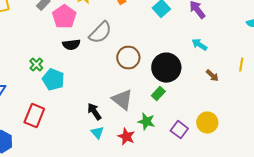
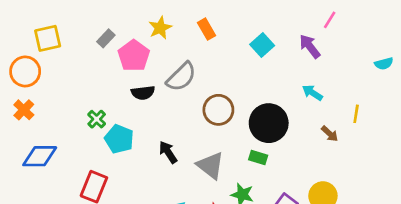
yellow line: (241, 65) -> (356, 114), moved
green rectangle: (158, 94) -> (258, 158), turned 64
black arrow: (94, 112) -> (168, 152), moved

